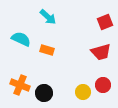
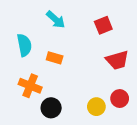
red square: (105, 22) -> (103, 25), moved
cyan semicircle: (21, 39) -> (24, 45), turned 54
orange cross: (20, 85) -> (30, 86), moved

